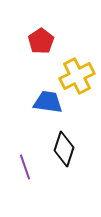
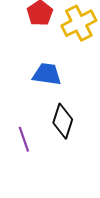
yellow cross: (77, 76) -> (79, 23), moved

